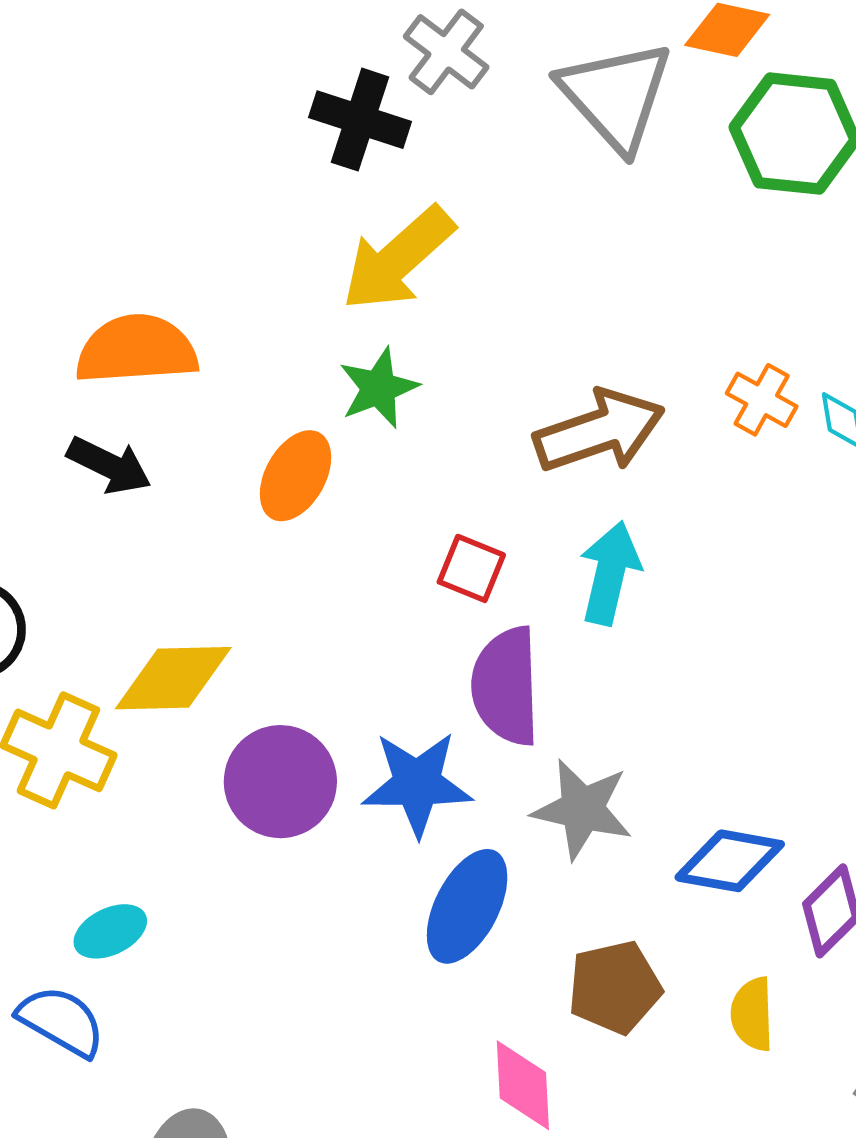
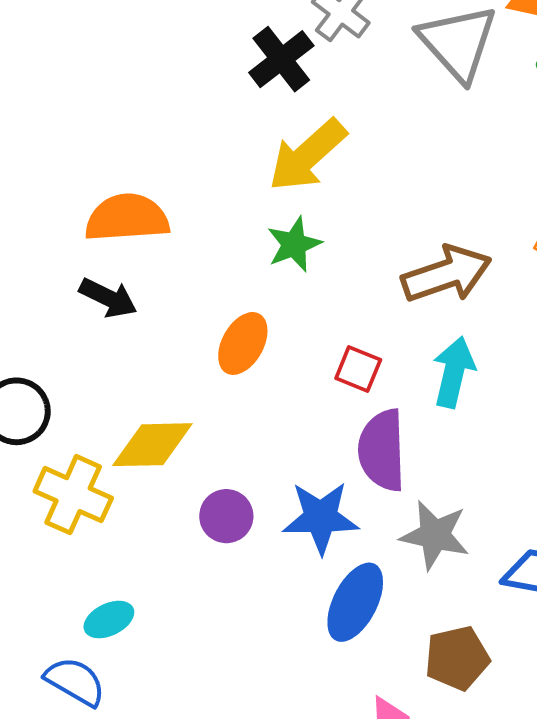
black cross: (360, 120) -> (281, 59), turned 34
orange ellipse: (296, 476) -> (243, 343), moved
purple circle: (280, 782) -> (226, 516), size x0.7

